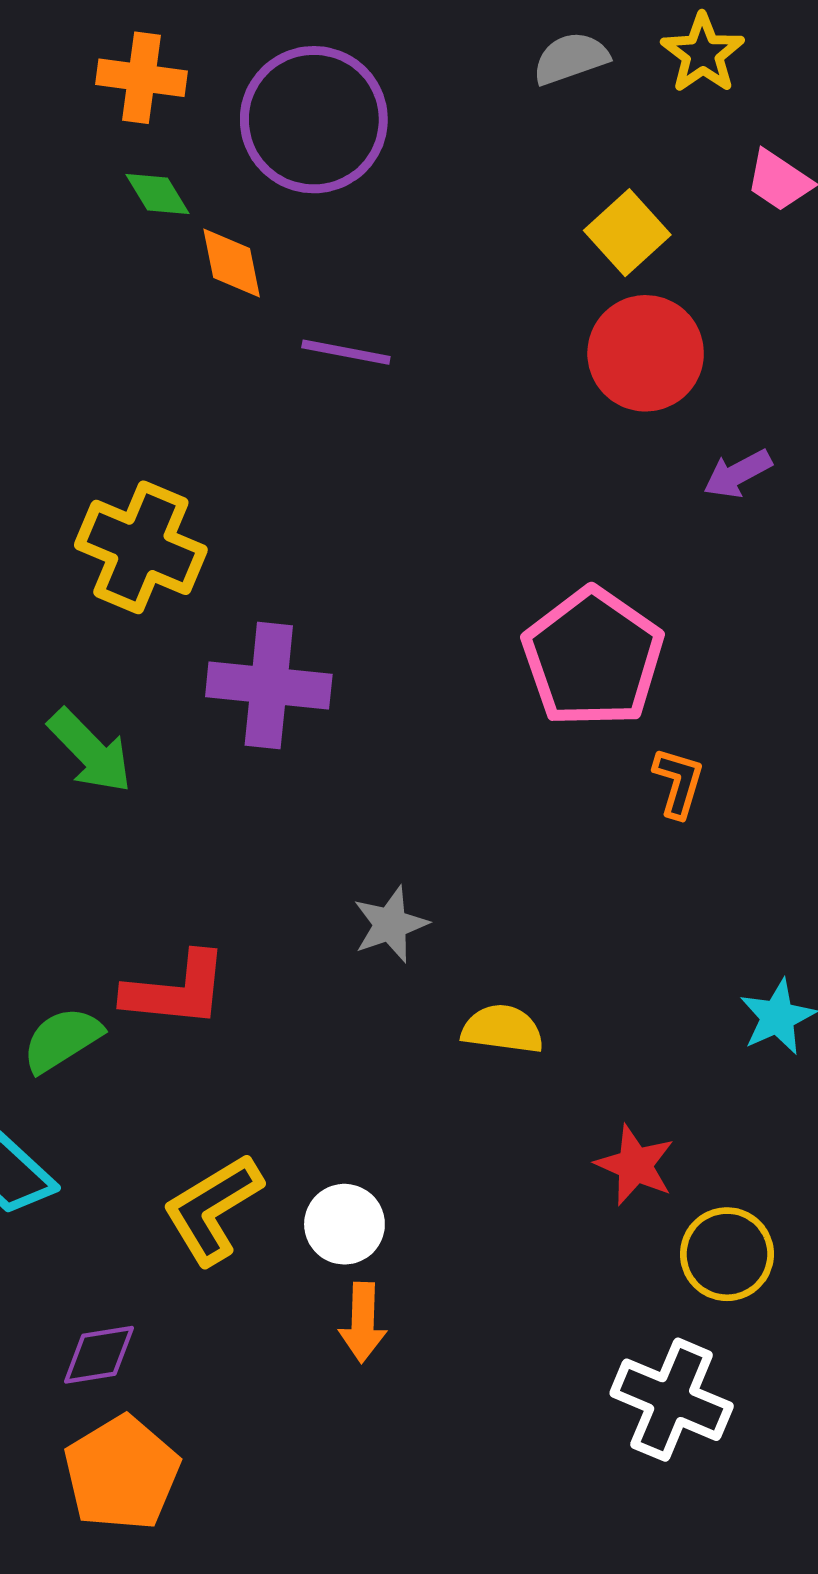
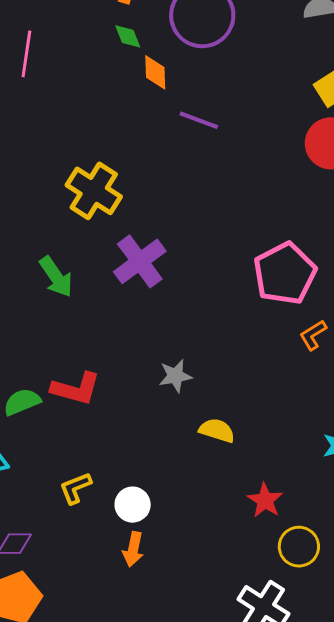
purple cross: (269, 686) -> (140, 261), turned 38
orange L-shape: (678, 783) -> (313, 335), turned -148
yellow L-shape: (213, 1209) -> (76, 488), size x0.7

